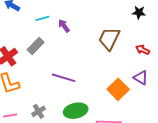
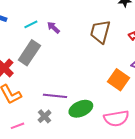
gray rectangle: (36, 46) -> (29, 53), size x1.4
purple line: (64, 78) -> (55, 96), moved

